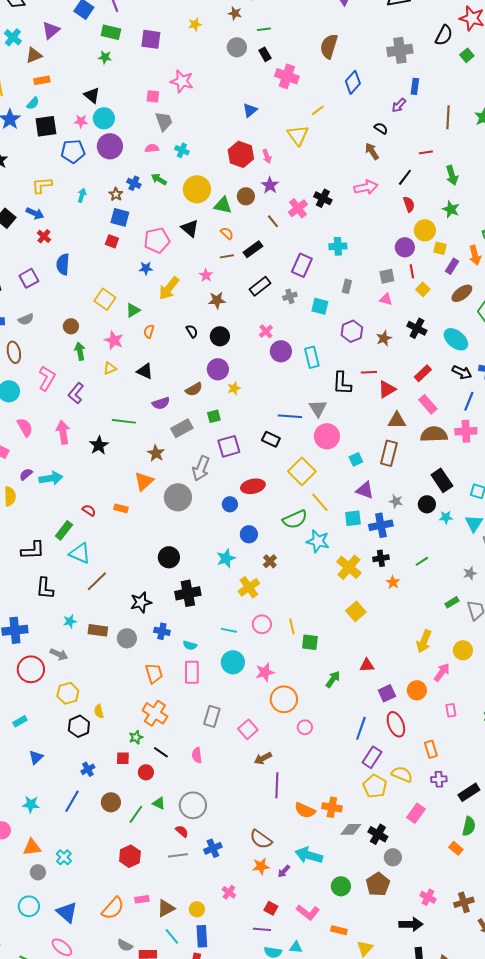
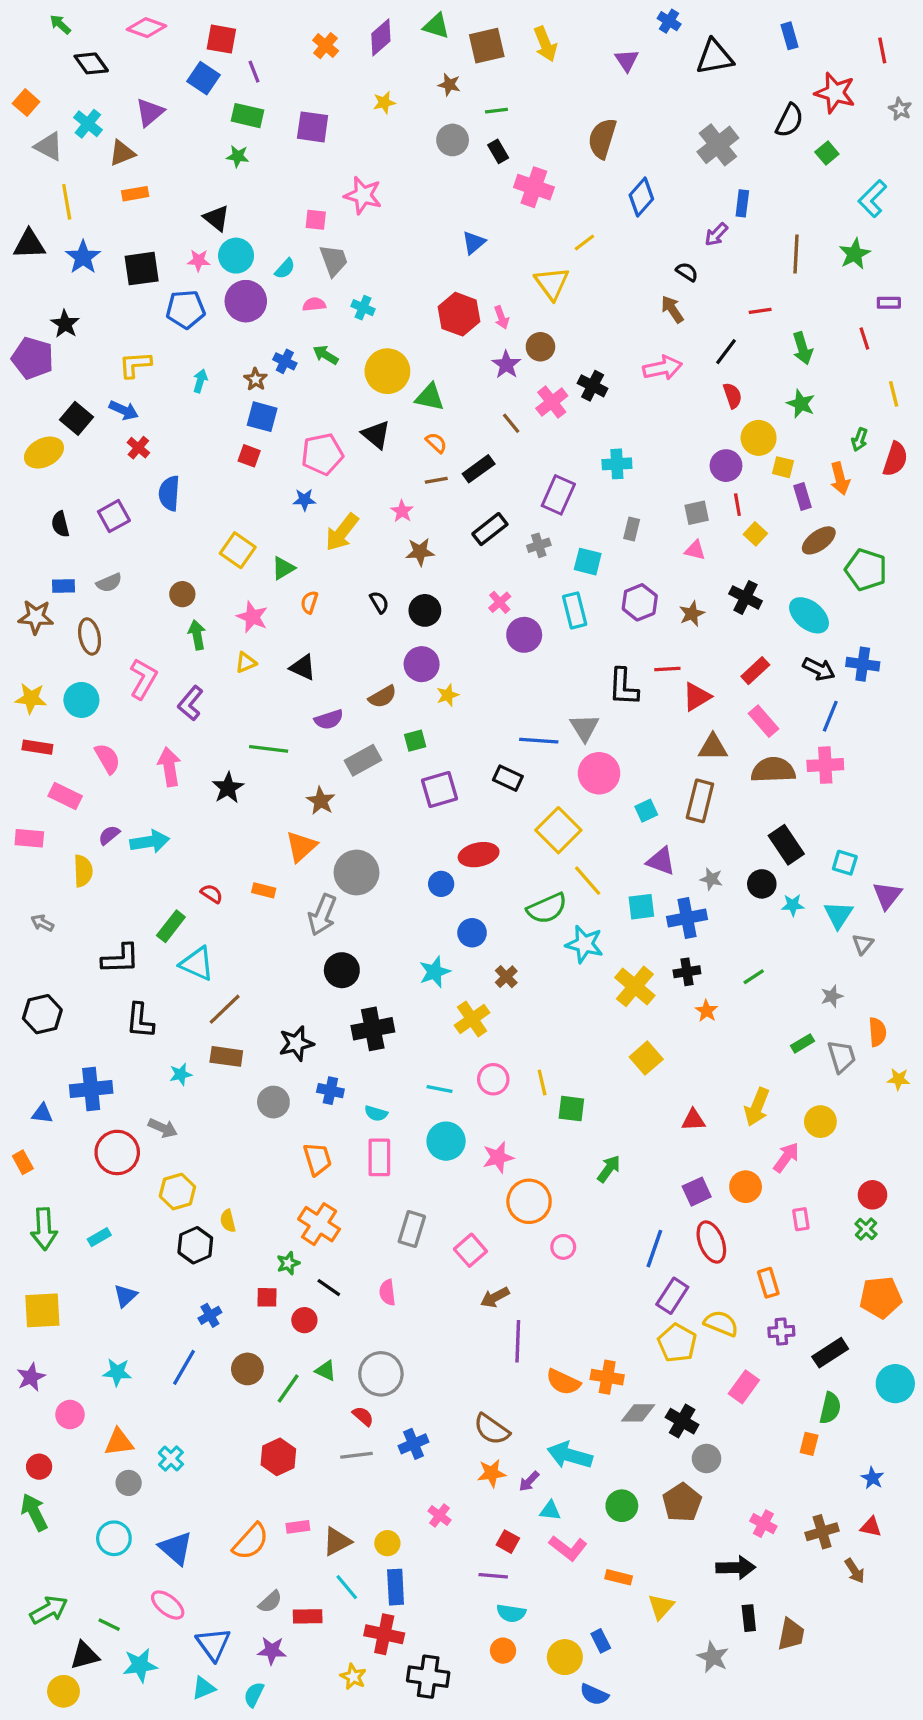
gray cross: (400, 50) -> (718, 145), turned -30
cyan semicircle: (33, 103) -> (285, 269), moved
brown circle: (246, 196) -> (540, 347), moved
purple rectangle: (452, 266) -> (803, 496), turned -49
cyan rectangle: (312, 357) -> (575, 610), moved
gray arrow: (201, 468) -> (322, 915), moved
brown rectangle: (98, 630) -> (226, 1056), moved
red triangle: (367, 665) -> (693, 1120), moved
orange rectangle: (456, 848) -> (809, 1444), turned 64
gray semicircle: (125, 945) -> (270, 1602), turned -70
cyan triangle: (296, 947) -> (550, 1511), moved

